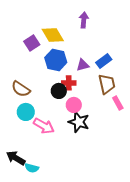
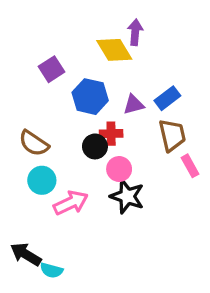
yellow diamond: (53, 35) -> (114, 50), moved
pink arrow: (44, 126) -> (71, 203), turned -55

